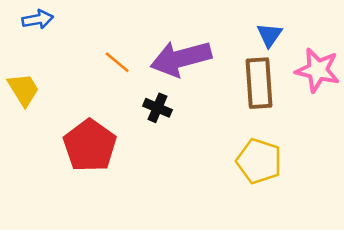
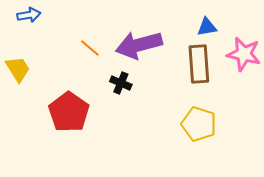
blue triangle: (269, 35) -> (207, 27), turned 45

